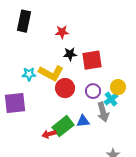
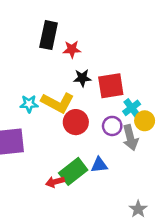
black rectangle: (24, 21) -> (49, 35), moved
cyan cross: (111, 99) -> (132, 108), moved
gray arrow: (103, 112) -> (130, 138), moved

